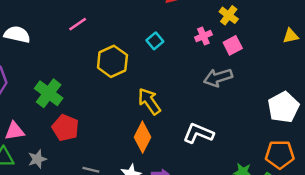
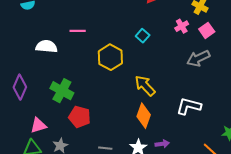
pink line: (78, 24) -> (78, 31), turned 42
white semicircle: (17, 34) -> (46, 46), moved

